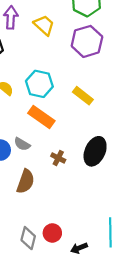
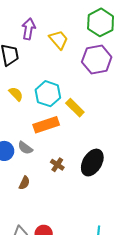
yellow rectangle: (83, 96) -> (75, 108), moved
orange rectangle: (41, 117) -> (46, 125), turned -60
brown semicircle: (26, 181) -> (24, 183), size x0.6

